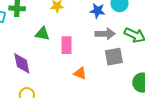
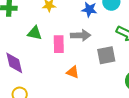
gray arrow: (105, 34) -> (81, 35), moved

